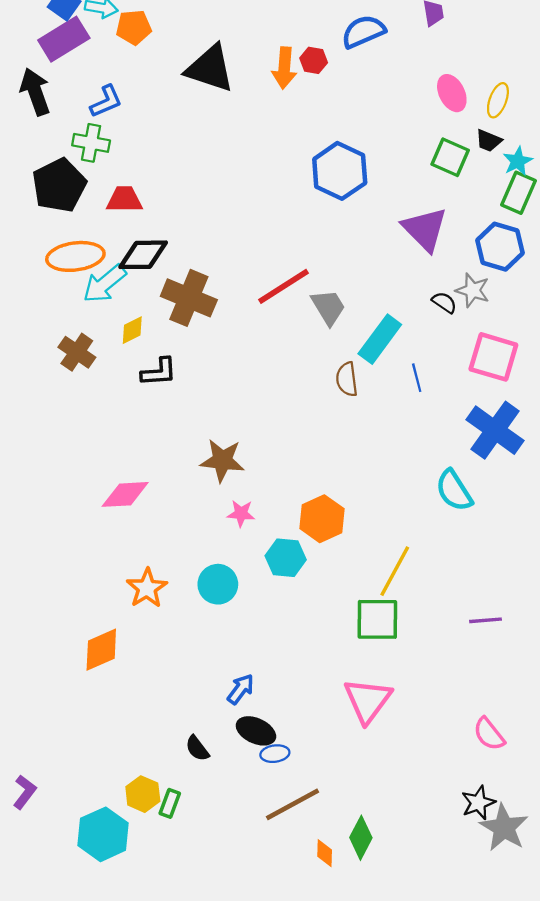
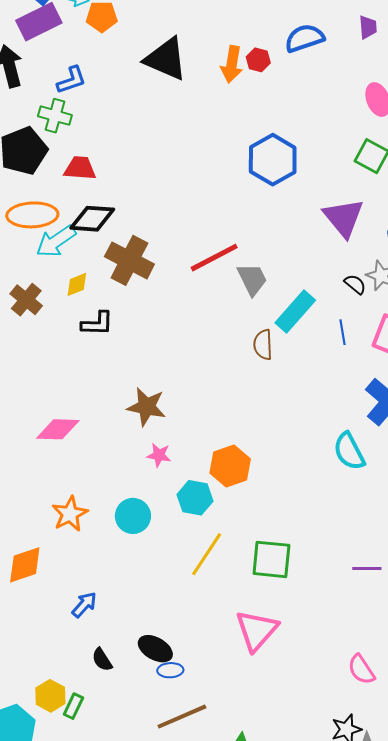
blue line: (417, 378) -> (343, 332), moved
yellow line: (395, 571) -> (207, 554), moved
blue arrow: (241, 689) -> (84, 605), moved

